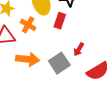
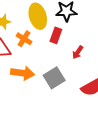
red arrow: (79, 49) -> (78, 52), moved

